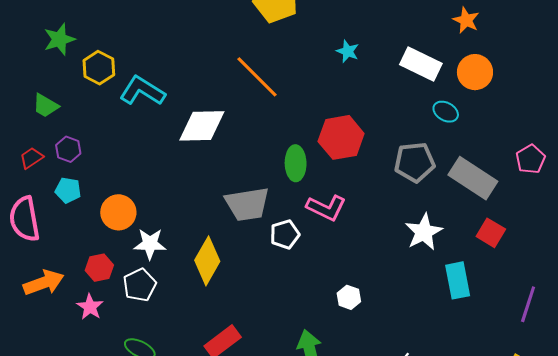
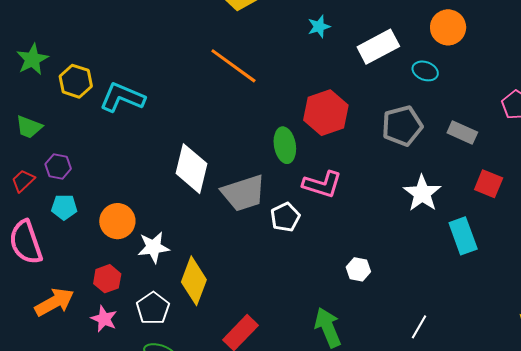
cyan star: (348, 51) -> (319, 27), turned -30
white rectangle: (421, 64) -> (378, 47), moved, turned -45
white diamond: (202, 126) -> (191, 169), moved, turned -66
gray rectangle: (473, 178) -> (462, 132), size x0.6
yellow diamond: (207, 261) -> (194, 281), moved
white pentagon: (140, 285) -> (153, 308), moved

